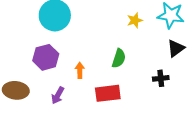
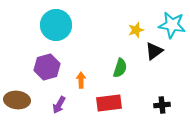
black triangle: (176, 48) -> (154, 51), moved
black cross: (161, 78) -> (162, 105), moved

